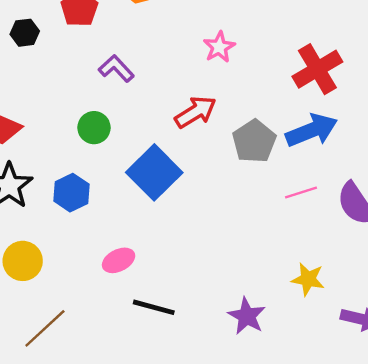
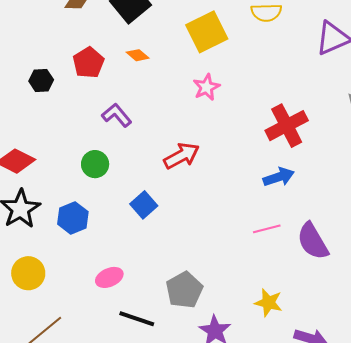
pink star: (219, 47) -> (206, 87), moved
blue arrow: (312, 130) -> (279, 177), size x0.7
gray pentagon: (254, 141) -> (184, 290), moved
blue square: (154, 172) -> (144, 205), size x0.6

